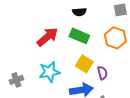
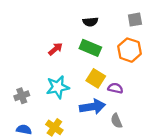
red arrow: (47, 37) -> (56, 49), size x0.6
purple semicircle: (102, 73) -> (115, 88), turned -64

